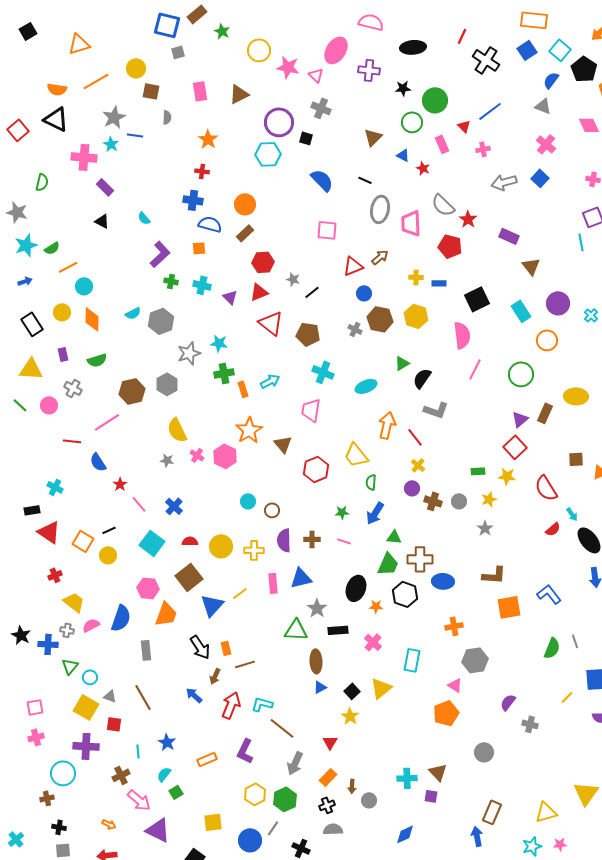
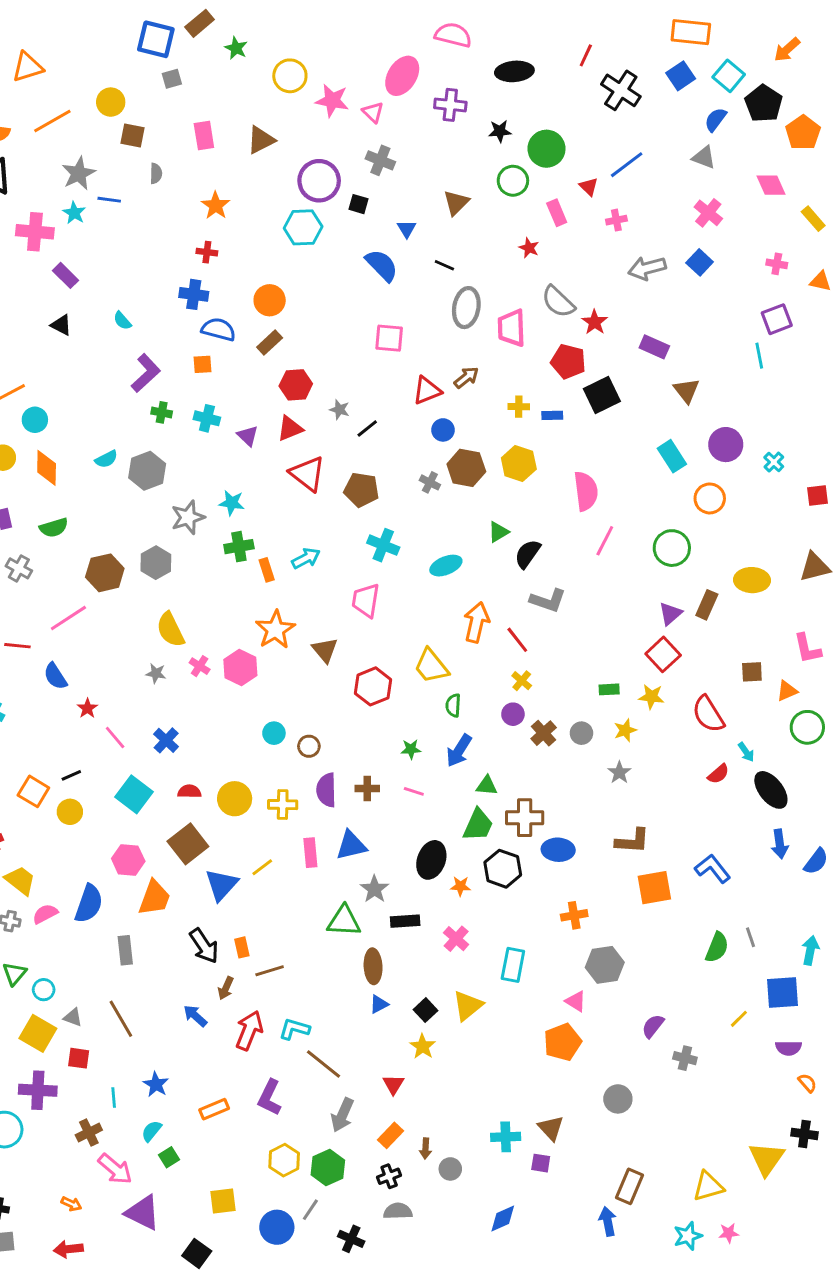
blue triangle: (403, 155) -> (407, 229), moved, turned 32
black square: (477, 299) -> (602, 395), moved
brown cross: (433, 501) -> (544, 733), turned 30

